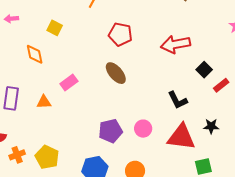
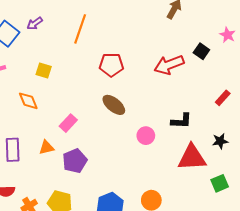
black square: (204, 70) -> (201, 51), moved
black L-shape: (178, 100) -> (181, 121), turned -50
pink circle: (143, 129) -> (146, 136), moved
purple pentagon: (110, 131) -> (75, 161), moved

